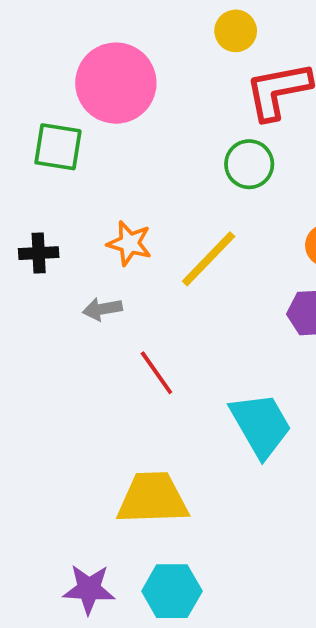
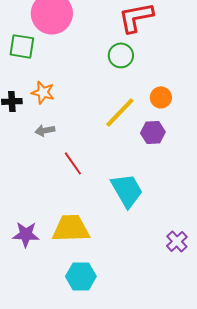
orange star: (129, 243) -> (43, 92), moved
yellow line: (209, 259) -> (120, 112), moved
purple star: (89, 589) -> (26, 234), moved

